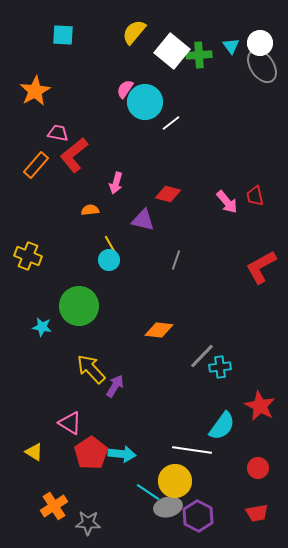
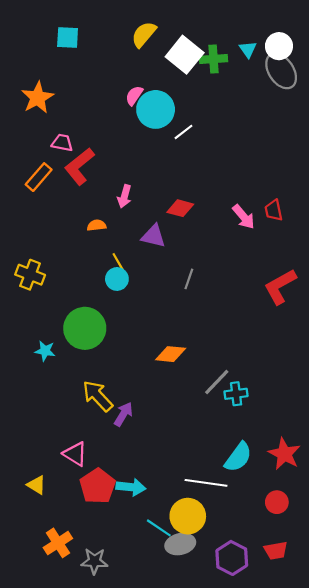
red star: (260, 406) -> (284, 454), moved
purple hexagon: (198, 516) -> (232, 558), moved

